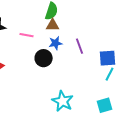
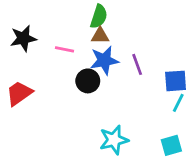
blue star: (56, 43) -> (104, 60), size x1.5
cyan star: (63, 101) -> (114, 140), turned 30

